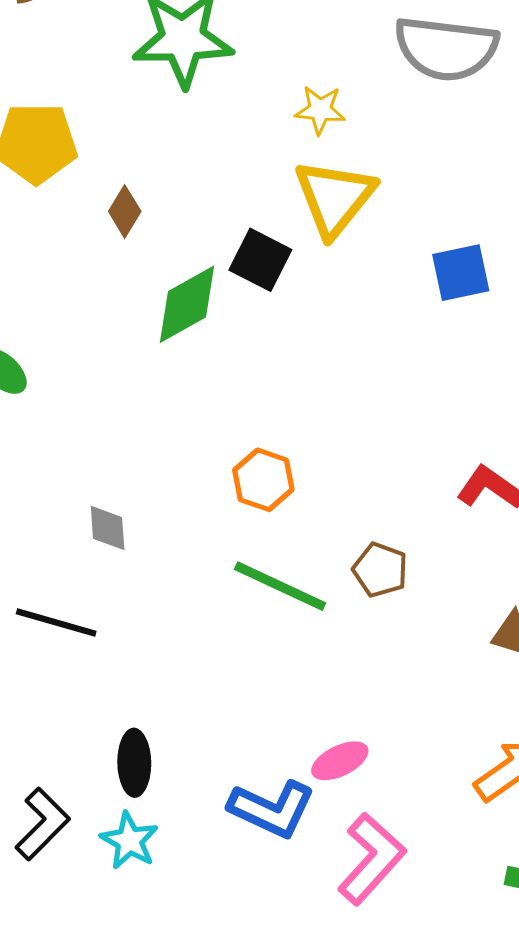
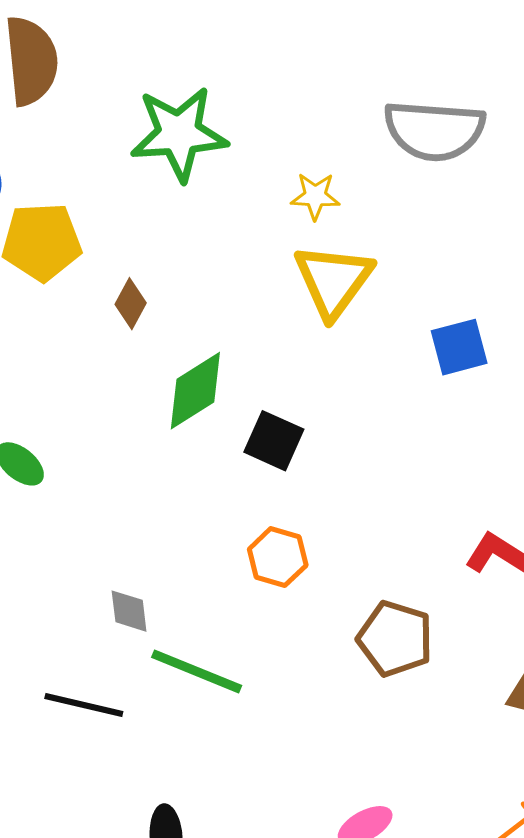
black square: (260, 260) -> (274, 441), moved
brown pentagon: (380, 570) -> (395, 639), size x1.4
green line: (280, 586) -> (197, 671), moved

